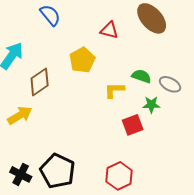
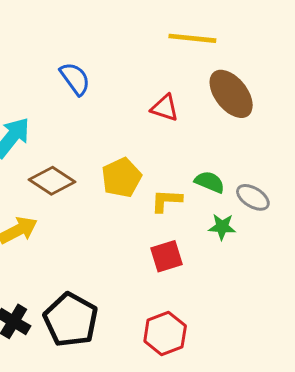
yellow pentagon: (82, 60) -> (122, 178), moved
brown diamond: (40, 82) -> (52, 181), turned 64
red square: (133, 125) -> (166, 256), moved

